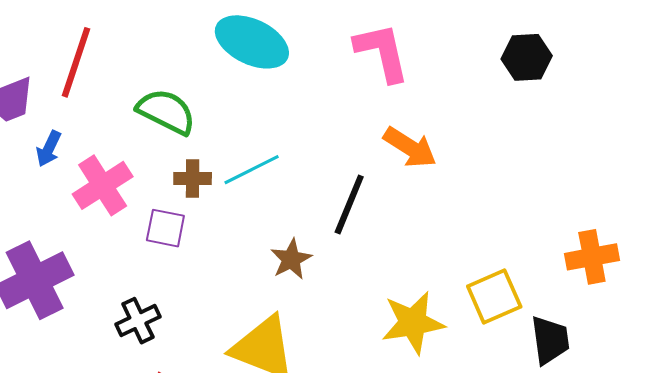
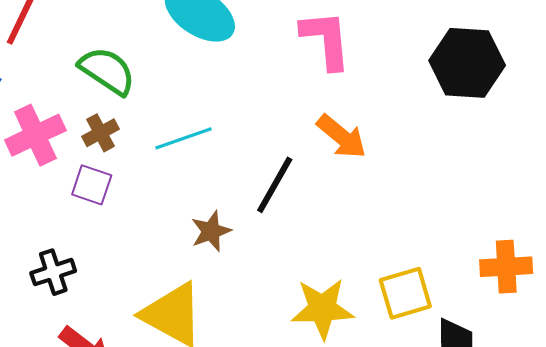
black hexagon: (527, 57) -> (467, 63), size x1.5
brown cross: (193, 179) -> (100, 133), moved, turned -36

